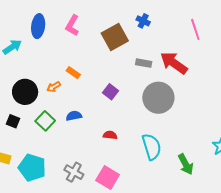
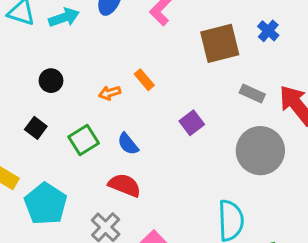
black circle: (25, 92) -> (51, 81), moved, size x0.6
blue semicircle: (74, 116) -> (128, 144), turned -133
red semicircle: (110, 135) -> (125, 185), moved, size x1.5

